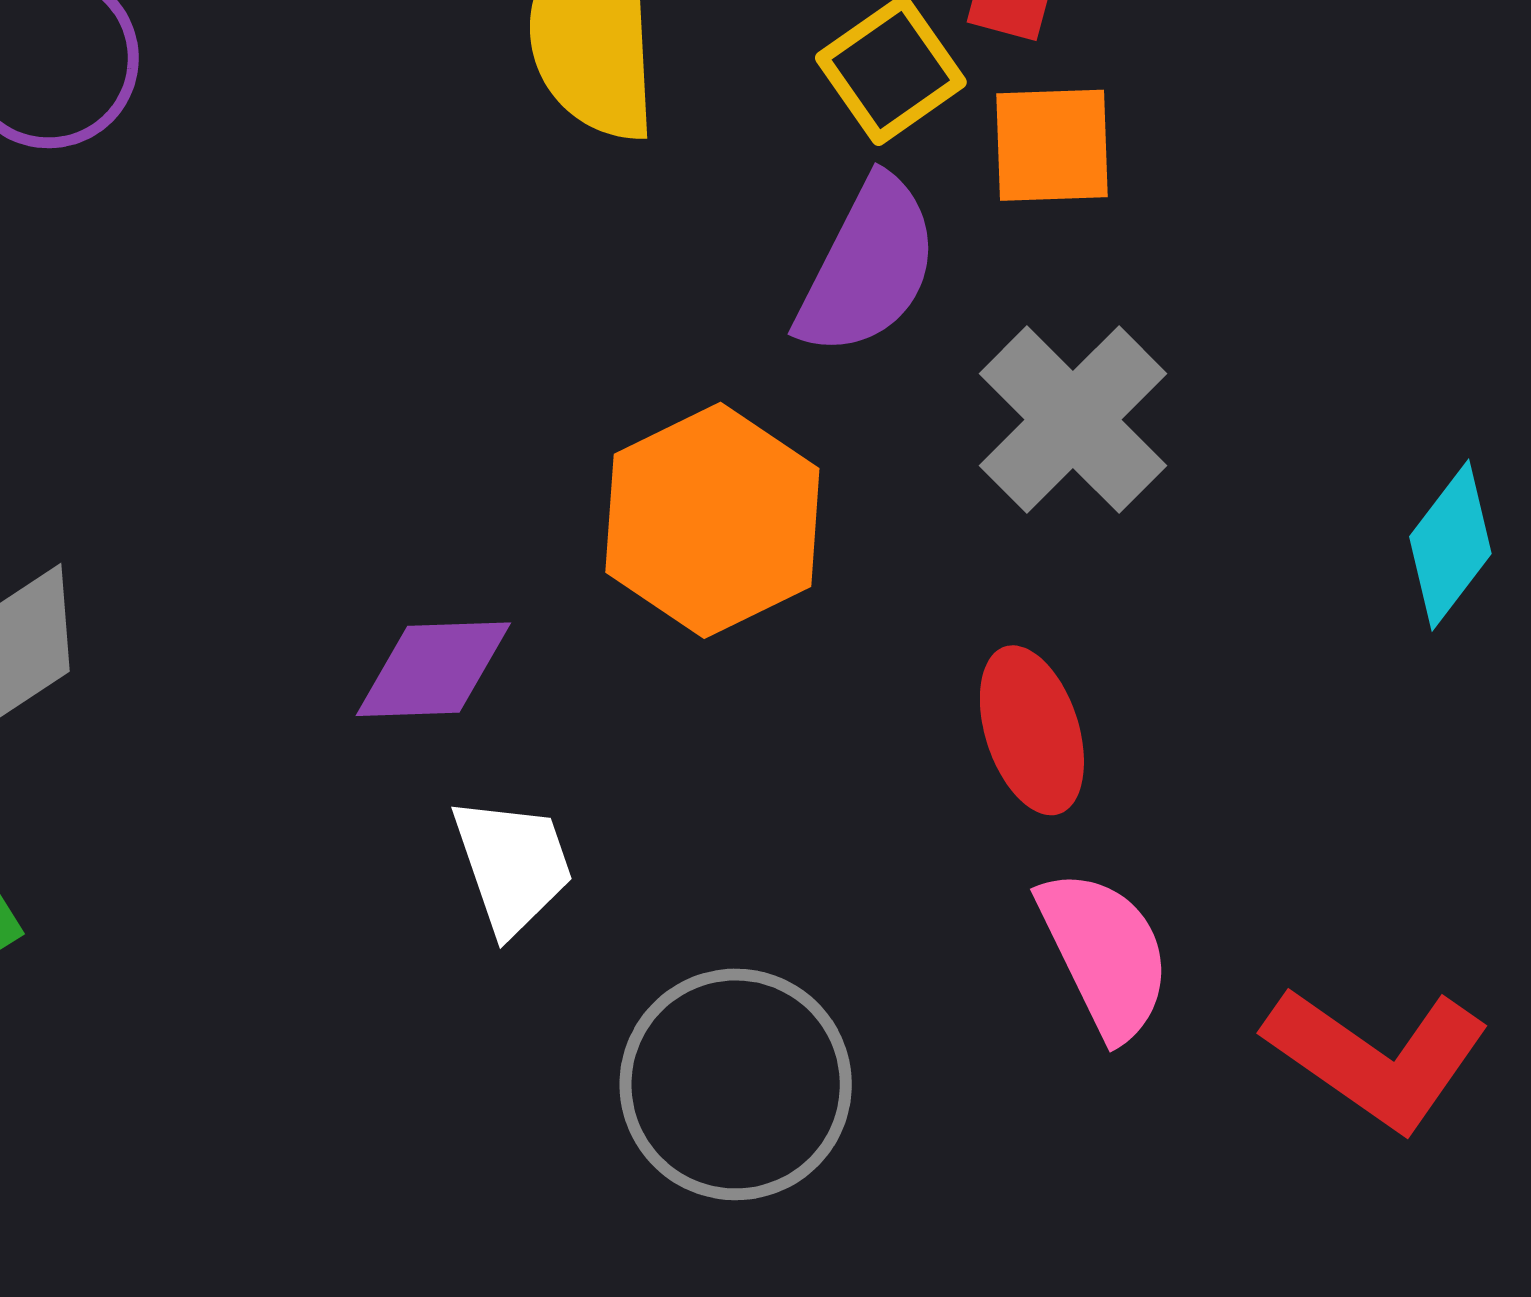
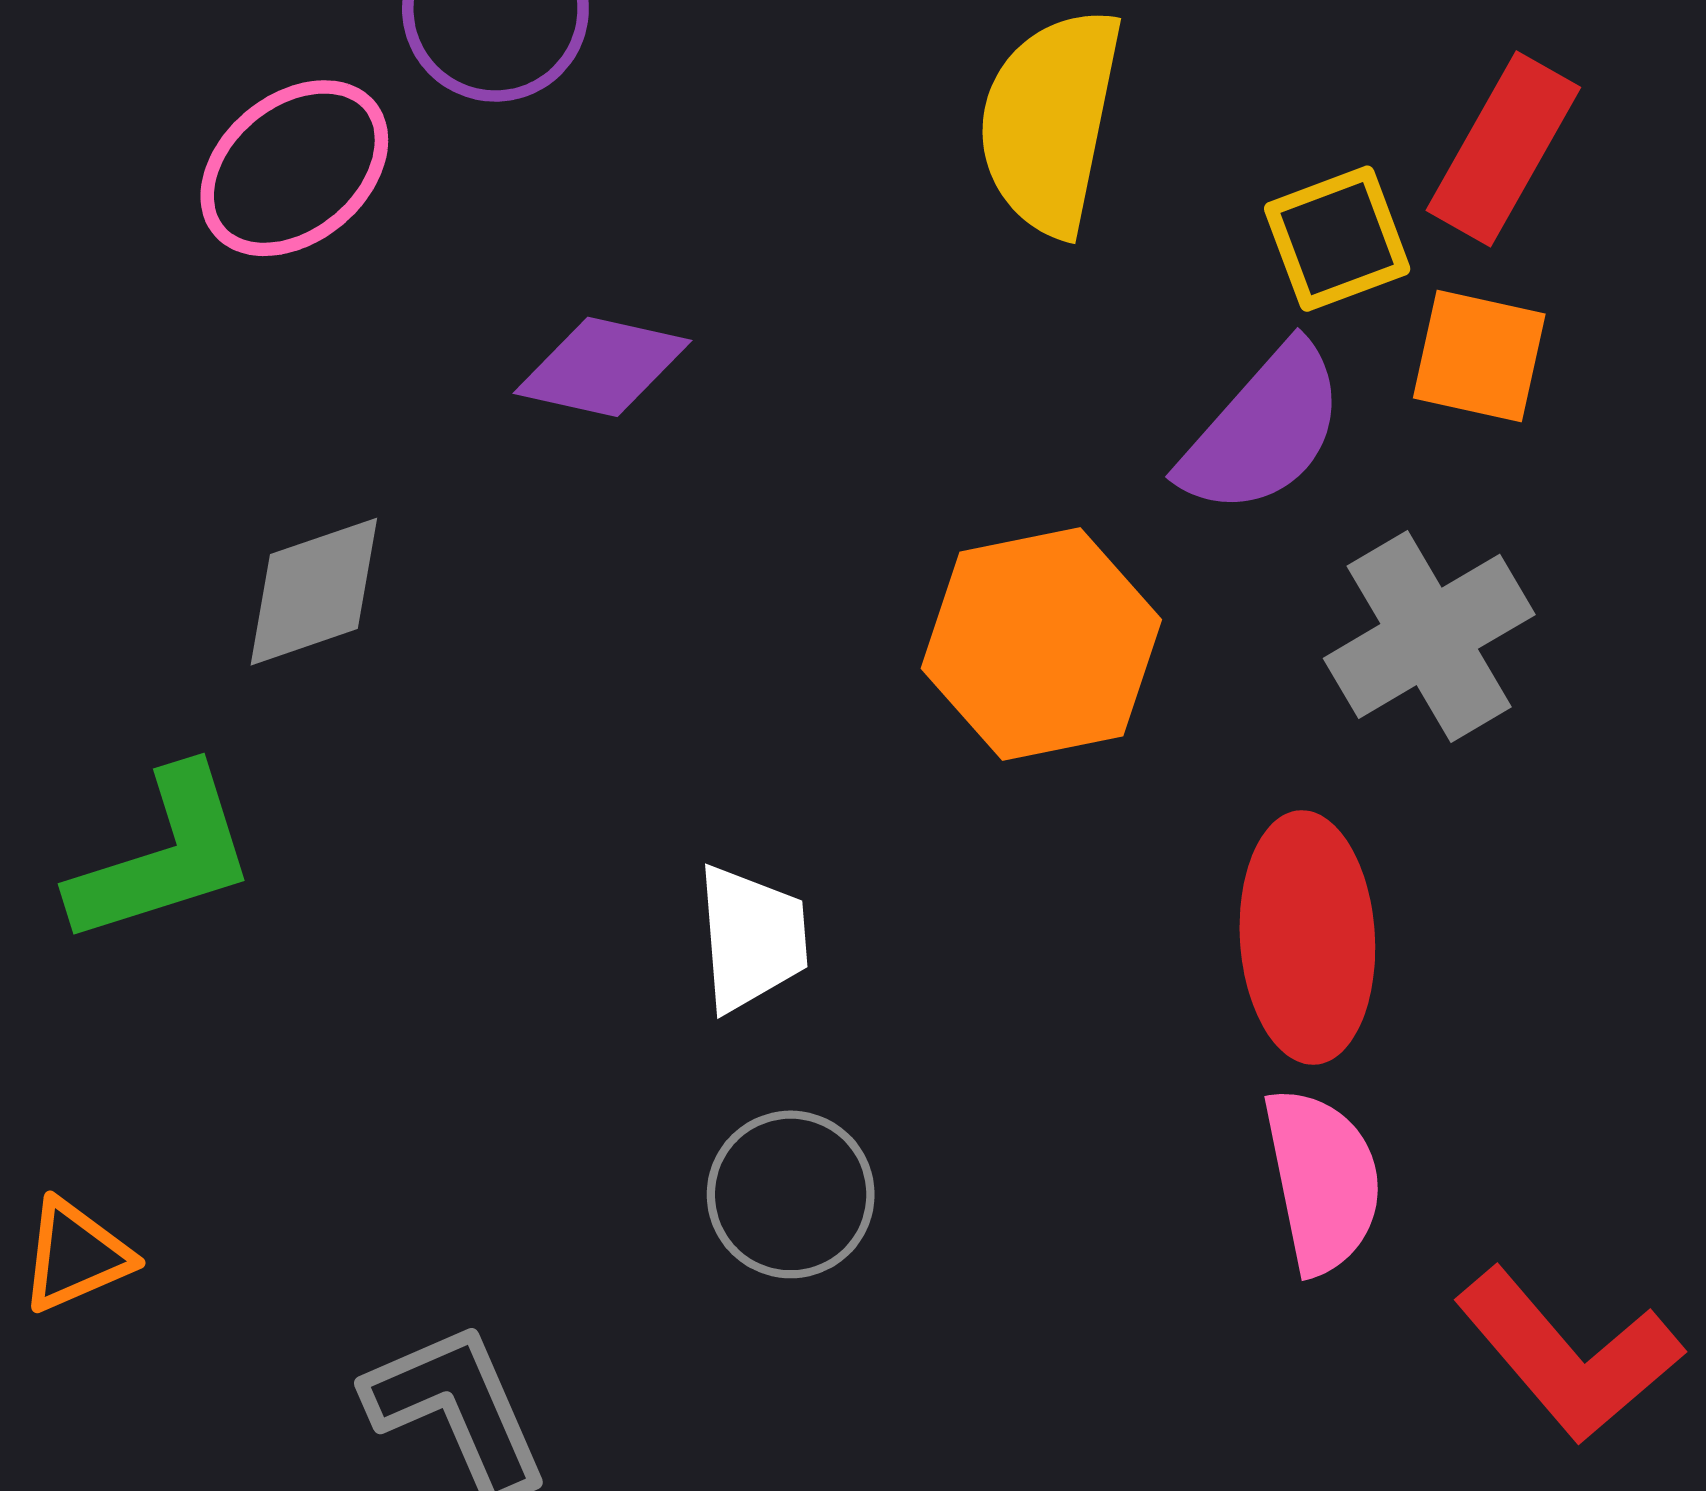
purple diamond: (433, 669) -> (602, 367), moved
red ellipse: (1032, 730) -> (1307, 937), size x1.4
gray circle: (736, 1084) -> (791, 1194), moved, size x0.7

